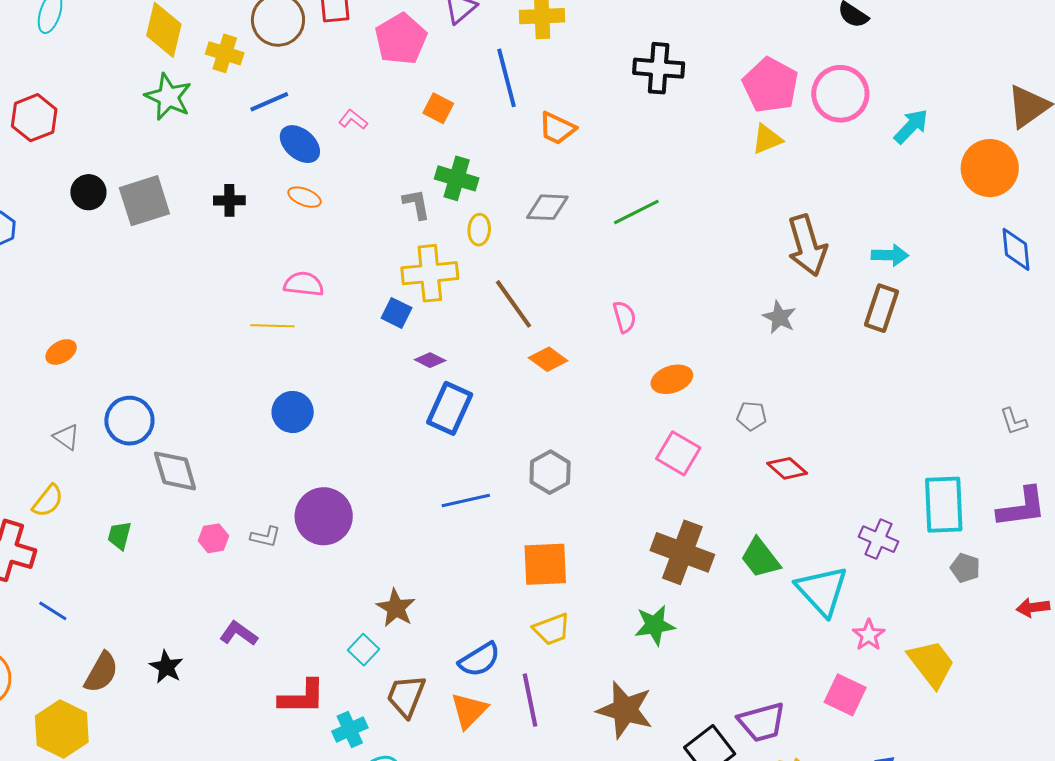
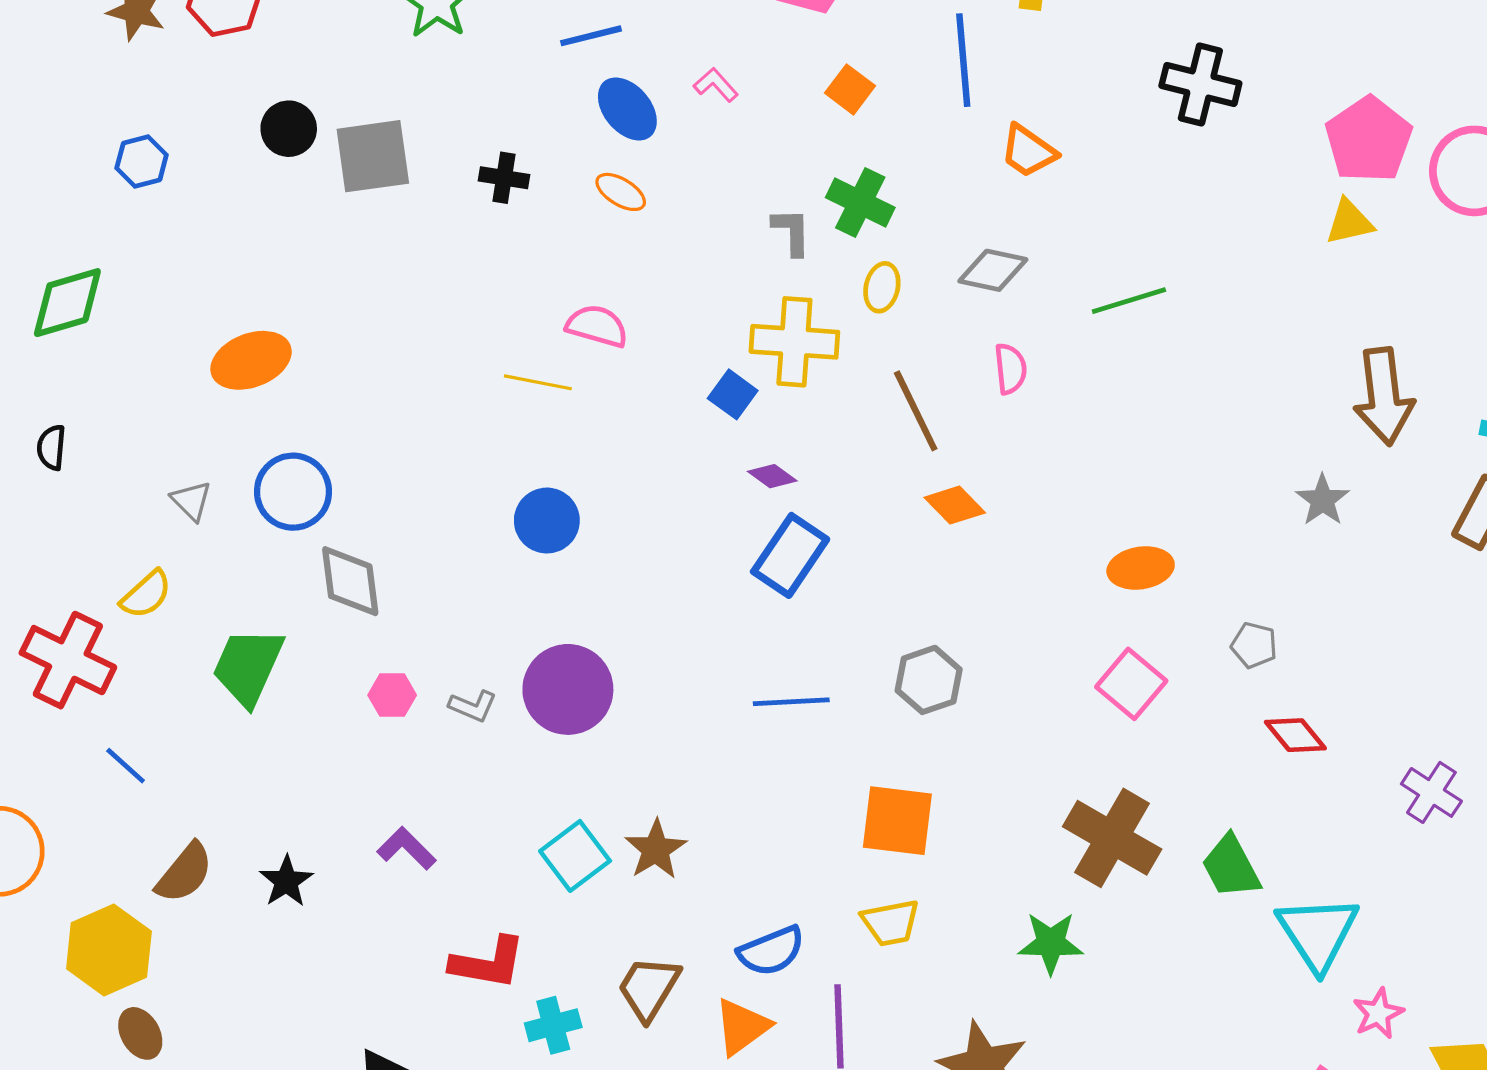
pink semicircle: (624, 317) -> (1010, 369), moved
orange ellipse: (61, 352) -> (251, 360), moved, size x1.6
green trapezoid: (119, 535) -> (248, 666), size x1.8
purple cross: (878, 539) -> (1431, 792), moved
cyan square: (364, 650) -> (575, 856), moved, size x1.4

